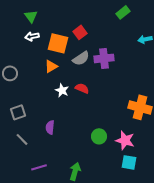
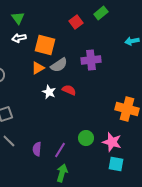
green rectangle: (123, 12) -> (101, 13), moved
red square: (80, 32) -> (76, 22), moved
gray semicircle: (81, 58) -> (59, 65), moved
purple semicircle: (50, 127) -> (37, 149), moved
purple line: (39, 167) -> (60, 150), moved, turned -42

